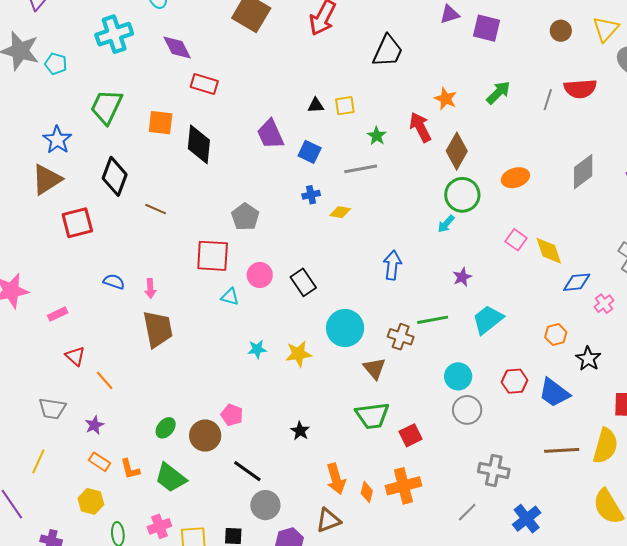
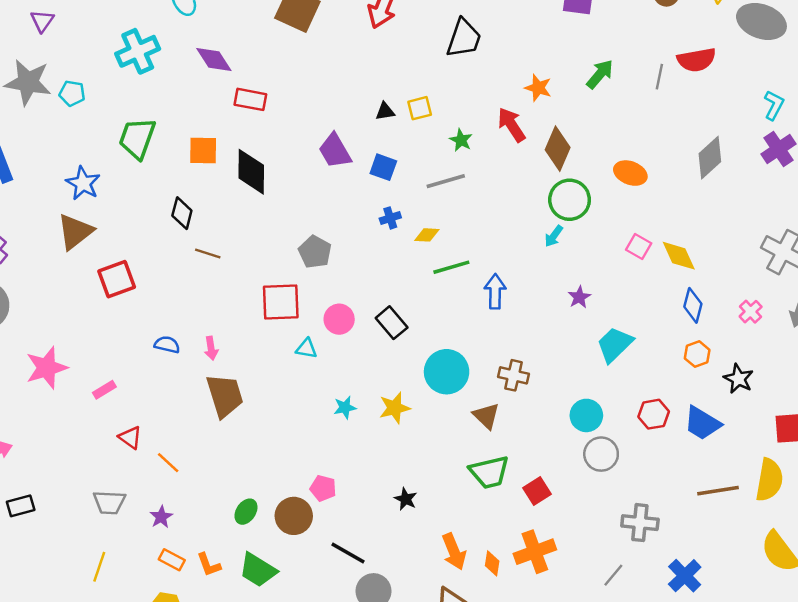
black diamond: (115, 176) -> (182, 213), moved, size x0.7
orange ellipse: (515, 178) -> (630, 173), turned 44
blue diamond: (577, 282) -> (693, 305), moved, turned -64
green line: (433, 320) -> (451, 267), moved

